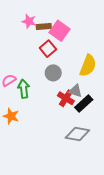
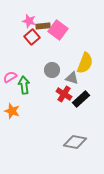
red square: (48, 49) -> (32, 37), moved
gray triangle: (75, 91) -> (72, 78), moved
gray diamond: (77, 134) -> (75, 142), moved

